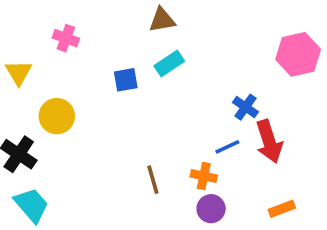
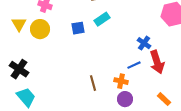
yellow circle: (57, 116) -> (40, 29), moved
orange rectangle: (282, 209) -> (164, 99), turned 64

